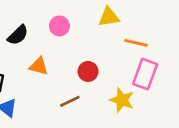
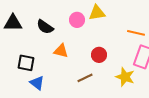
yellow triangle: (109, 17) -> (97, 13), moved
black semicircle: (18, 35) -> (45, 27), turned 78

